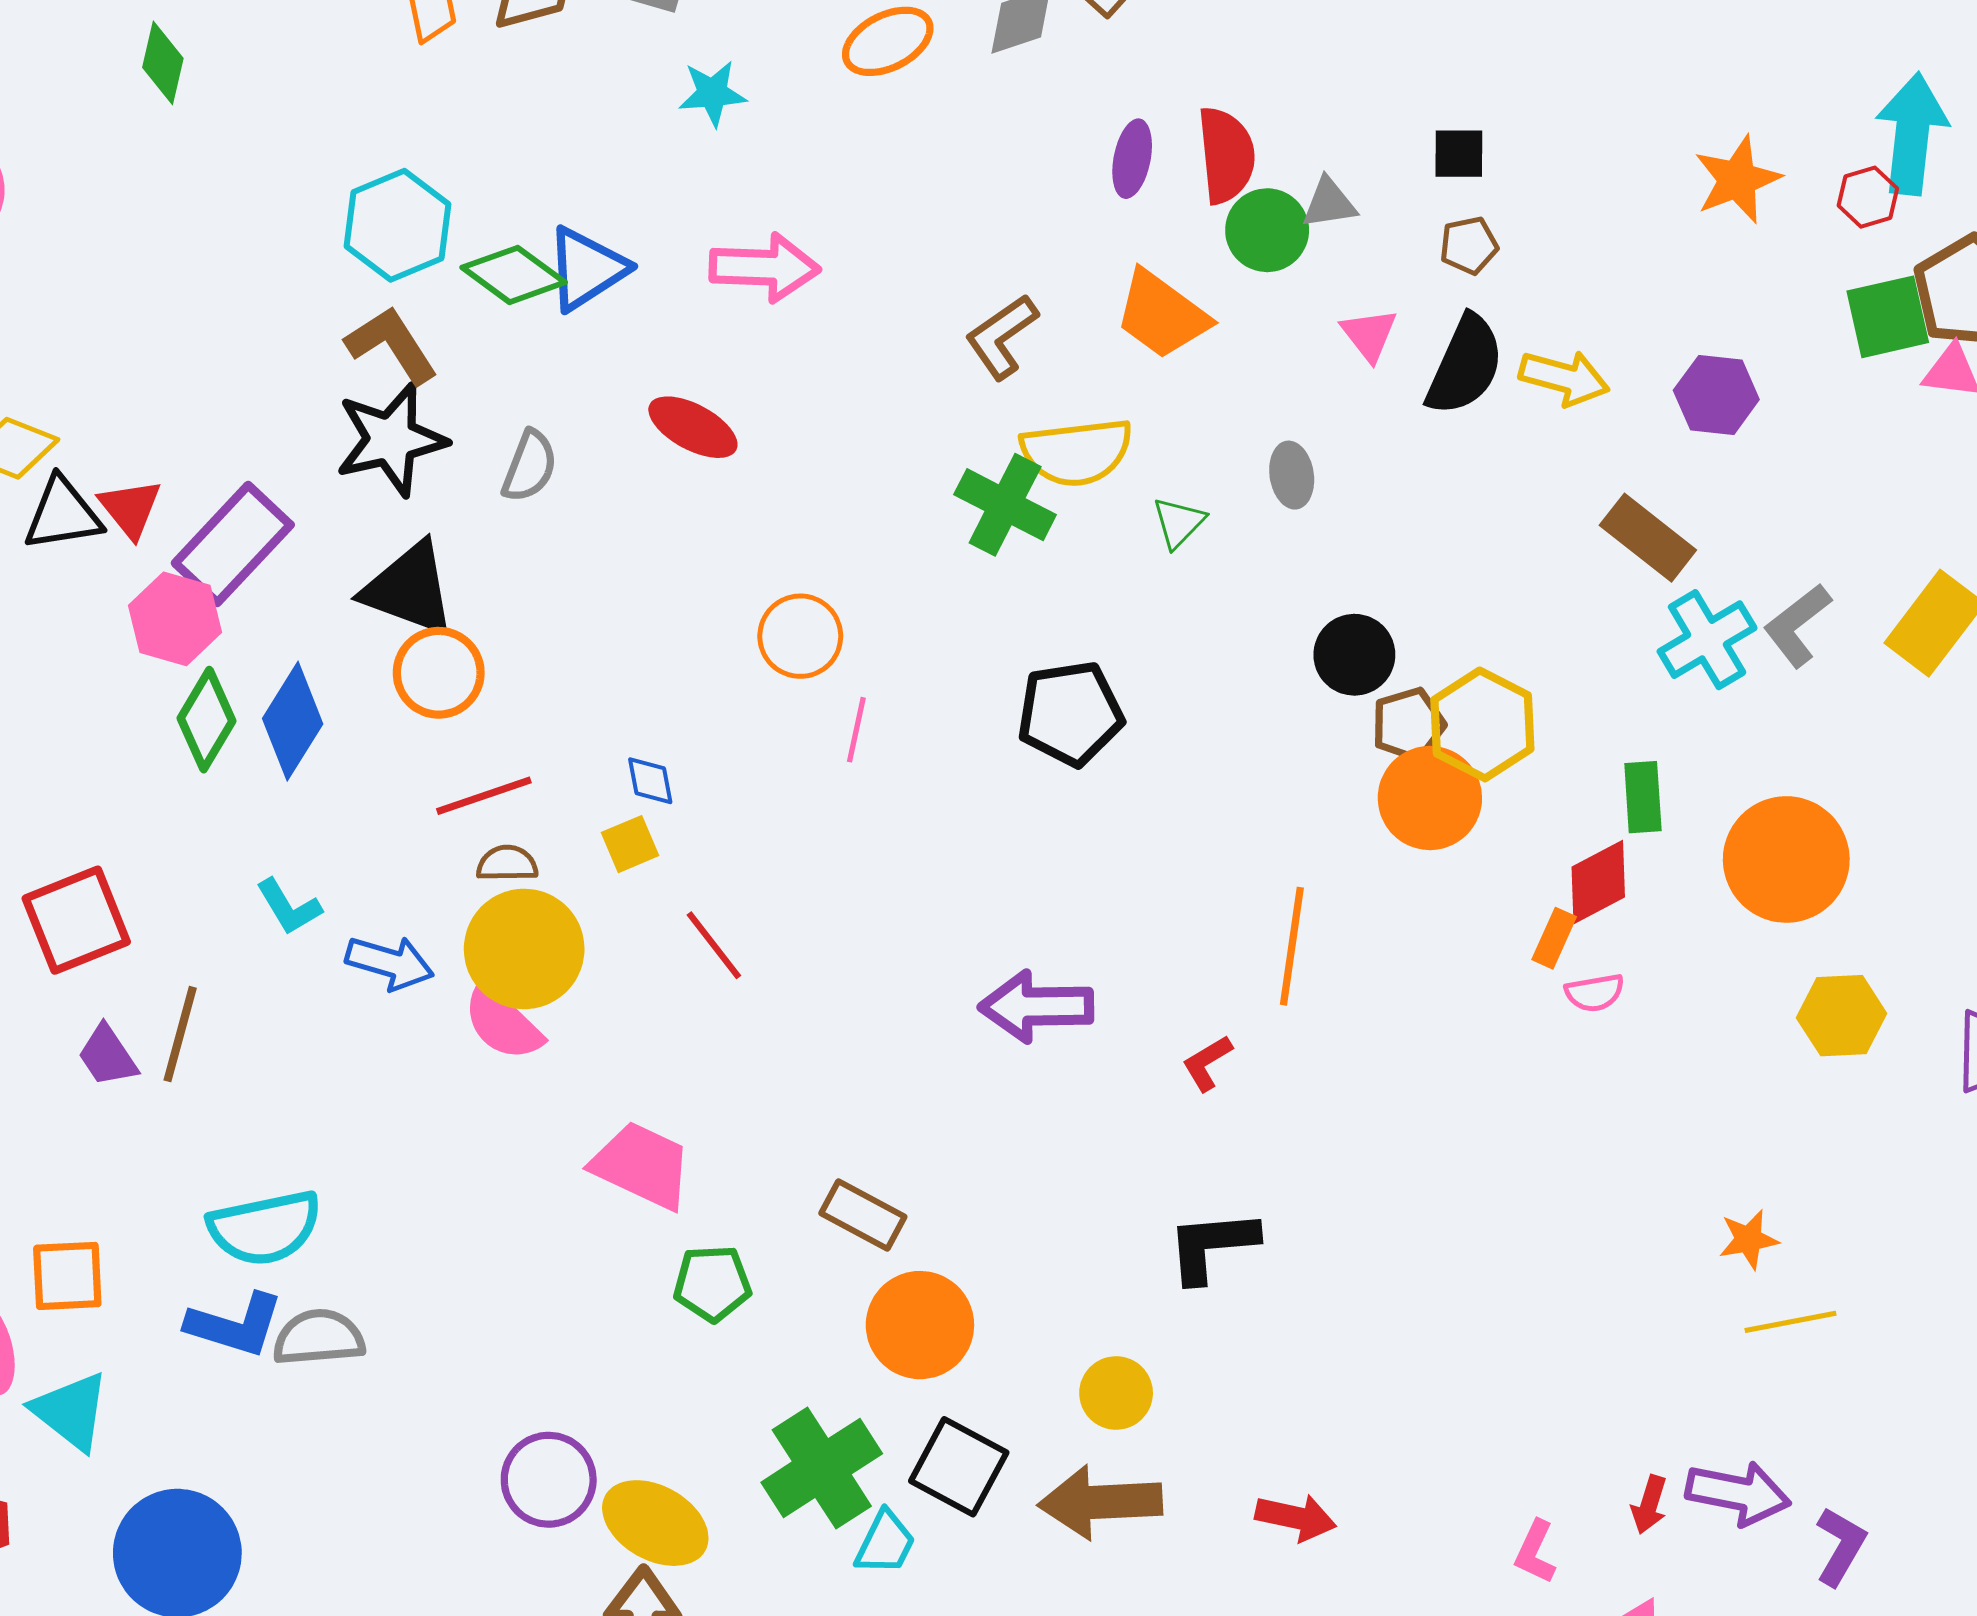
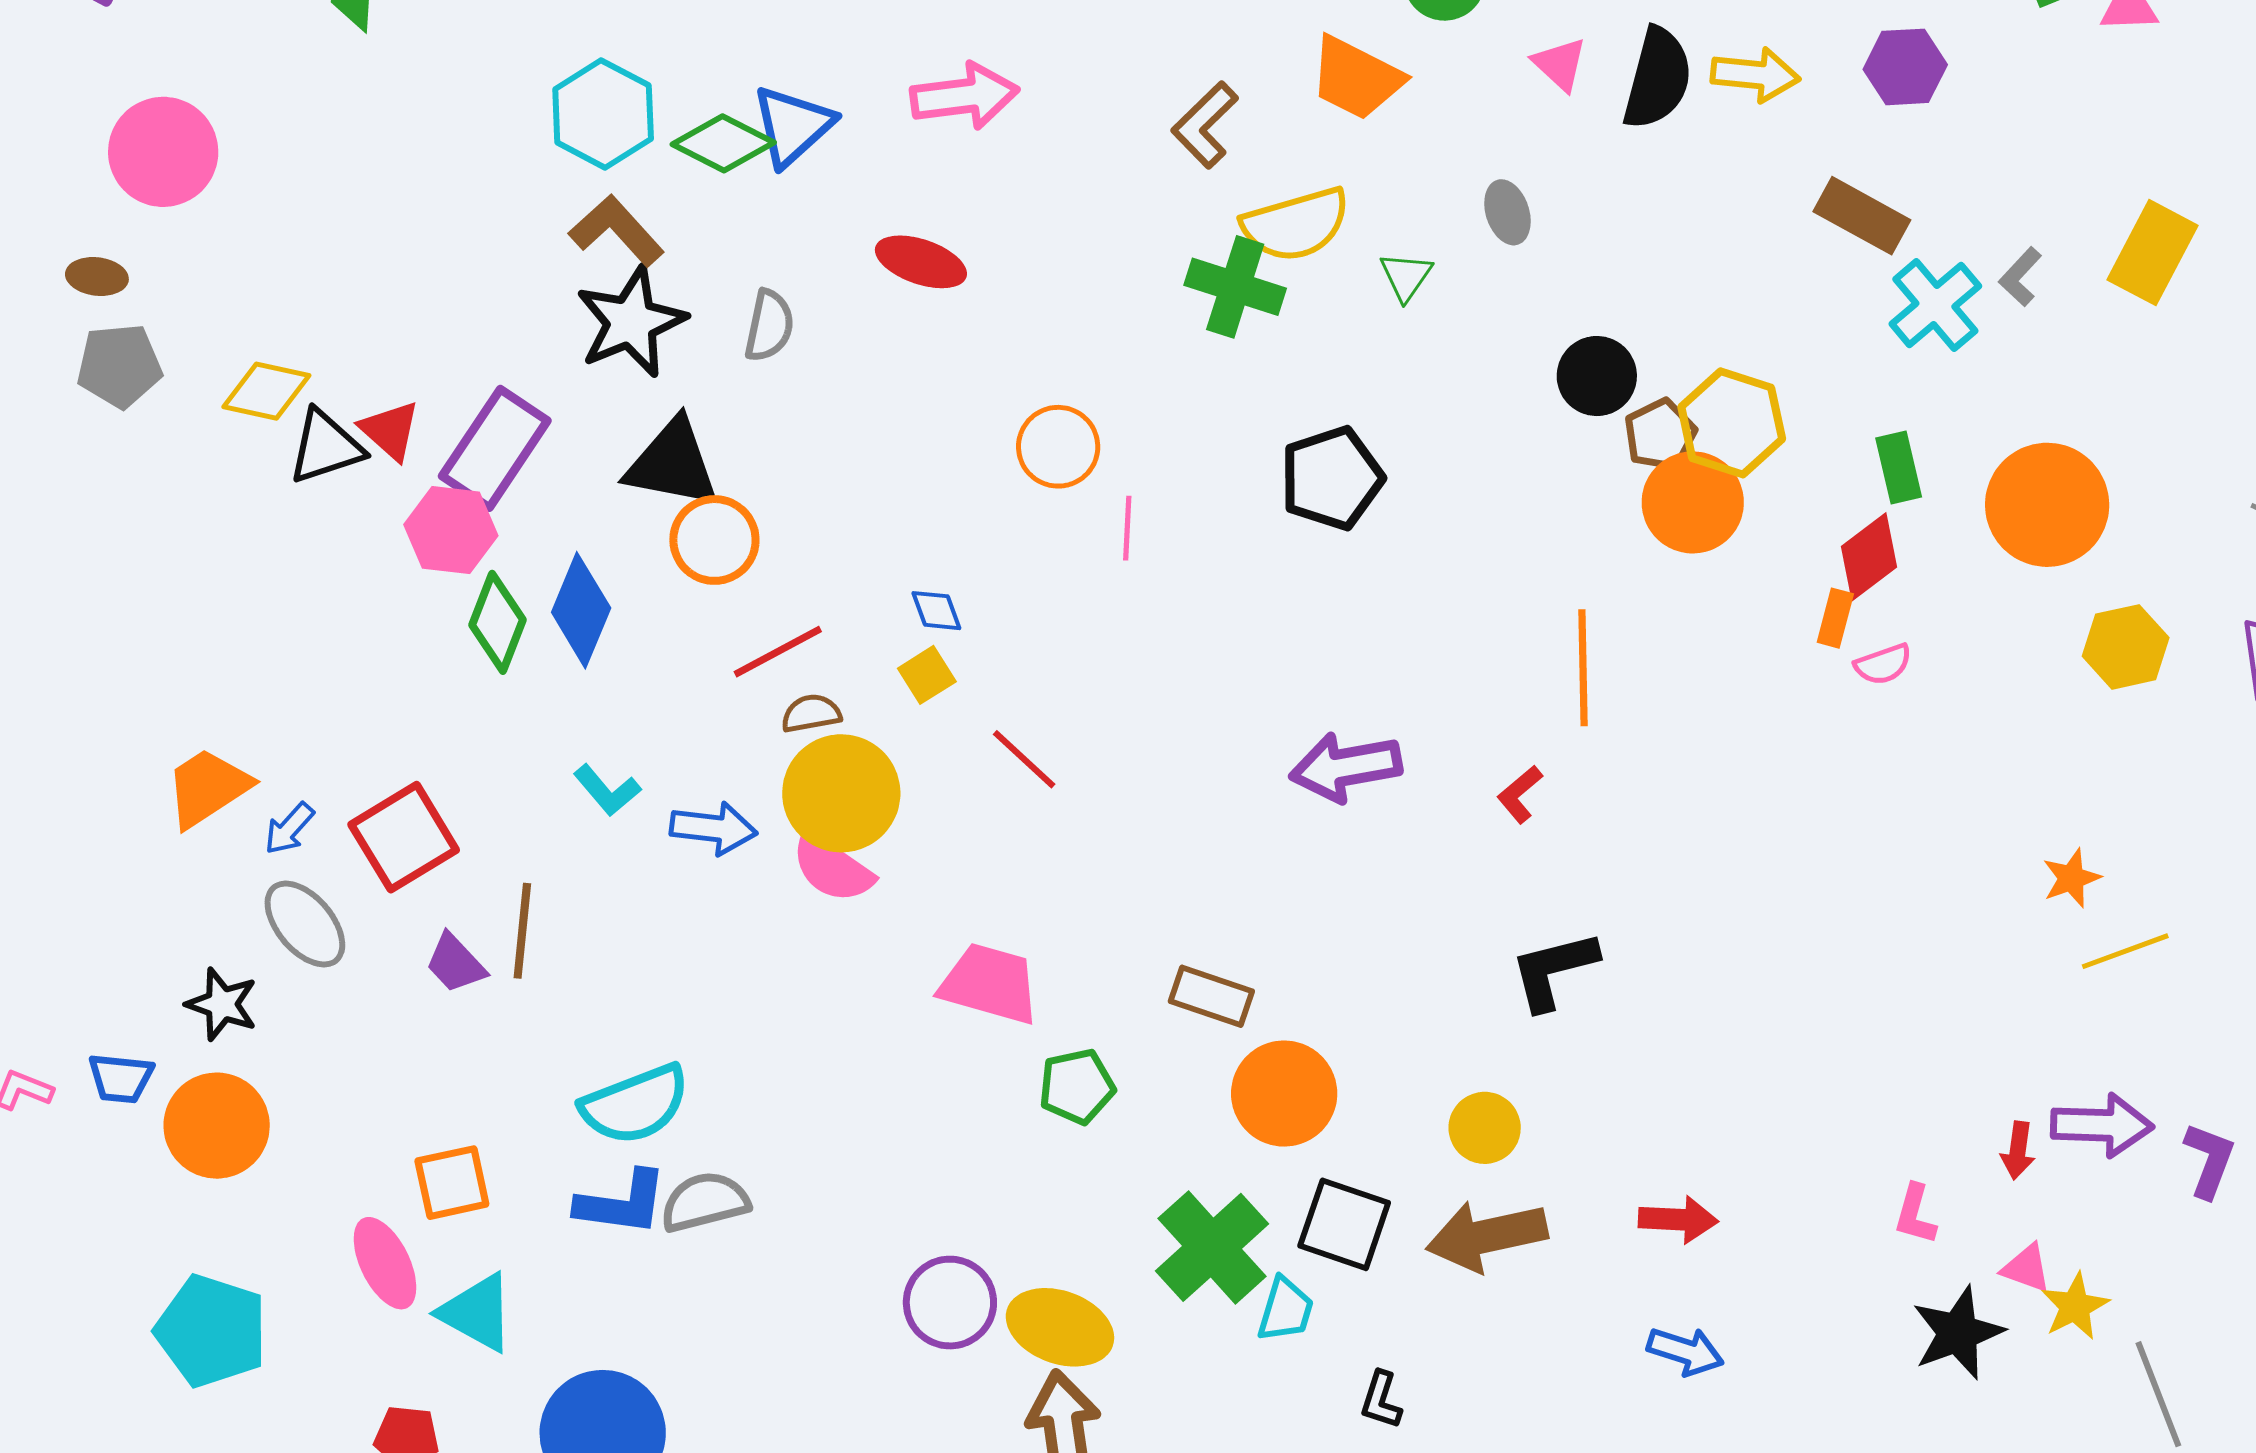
gray L-shape: (1797, 625) -> (2020, 277), size x0.7

